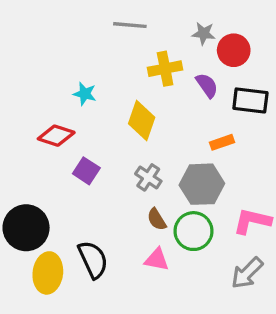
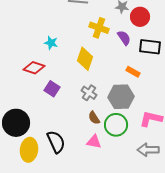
yellow cross: (165, 69) -> (99, 28), turned 30
orange rectangle: (222, 142) -> (133, 72), turned 48
gray arrow: (247, 273) -> (148, 150), turned 45

